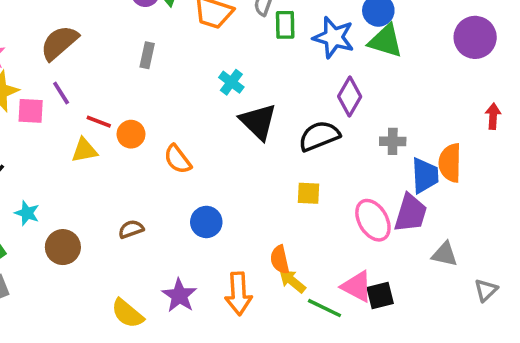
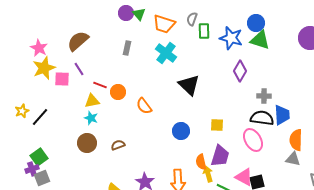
cyan cross: (231, 82) -> (166, 53), moved, size x1.5
black semicircle: (319, 136) -> (262, 118), moved, turned 30
orange semicircle: (450, 163) -> (296, 140), moved
cyan star: (27, 213) -> (91, 118), moved
purple trapezoid: (411, 213) -> (220, 156), moved
blue circle: (206, 222) -> (181, 131), moved
brown circle: (63, 247) -> (87, 143), moved
yellow arrow: (292, 281) -> (208, 174), turned 35

